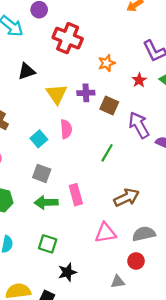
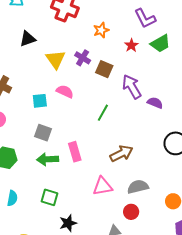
purple cross: (86, 93) -> (83, 58), turned 35
pink semicircle: (66, 129) -> (65, 91), turned -60
cyan square: (39, 139) -> (40, 101), turned 35

